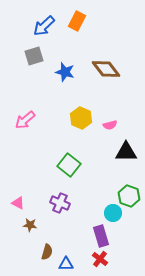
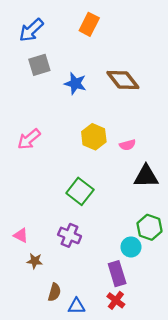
blue arrow: (44, 26) -> (31, 30), moved

